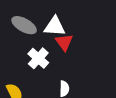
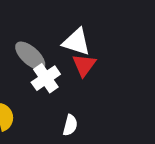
gray ellipse: (24, 25) -> (30, 56), moved

